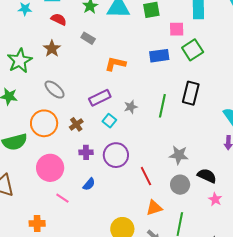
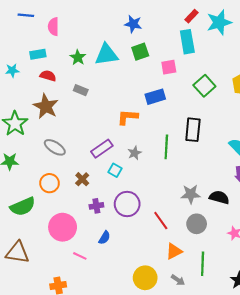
brown star: (52, 49) -> (46, 106), size x1.4
green square: (193, 50) -> (204, 86), moved
orange L-shape: (115, 64) -> (128, 117), moved
orange circle: (44, 123) -> (49, 183), size x0.7
black semicircle: (207, 176) -> (219, 197), moved

